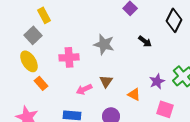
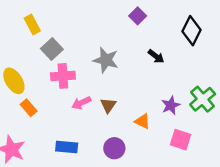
gray square: (33, 35) -> (52, 49), moved
pink arrow: (84, 89) -> (81, 103), moved

